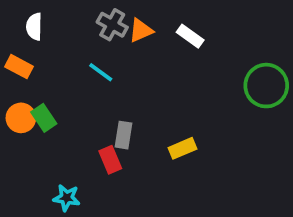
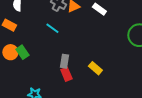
yellow rectangle: (183, 148) -> (95, 68), turned 64
red rectangle: (110, 160) -> (66, 74), moved

